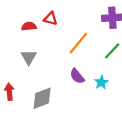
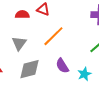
orange line: (78, 43) -> (53, 36), moved
gray diamond: (42, 98) -> (29, 69), moved

